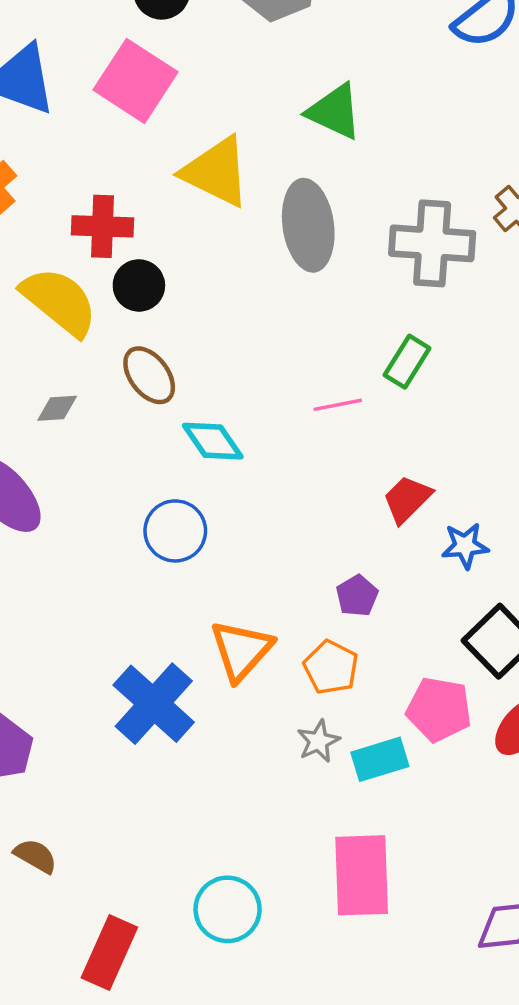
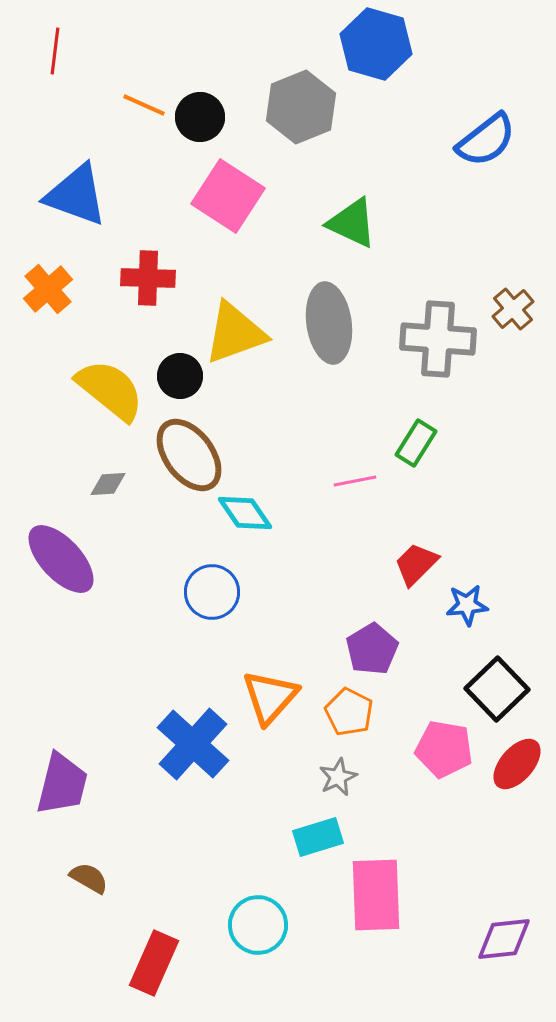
pink square: (135, 81) -> (228, 196), moved
yellow triangle: (216, 172) -> (235, 333), moved, turned -46
red cross: (103, 226) -> (148, 278), moved
brown ellipse: (149, 375) -> (189, 455), size x1.4
purple pentagon: (357, 596) -> (372, 649), size x1.4
cyan rectangle: (380, 759) -> (318, 837), moved

